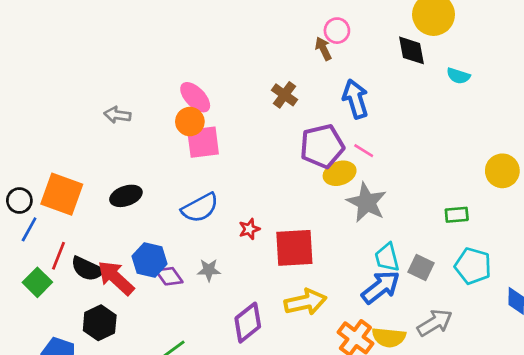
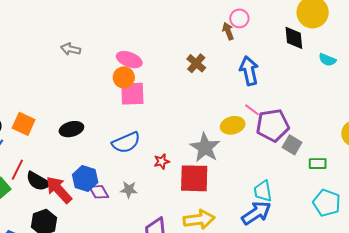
pink ellipse: (195, 97) -> (129, 60), turned -30
gray arrow: (117, 115) -> (71, 49), moved
purple pentagon: (322, 146) -> (273, 125), moved
orange square: (62, 194) -> (24, 124), size x0.7
gray star: (367, 202) -> (205, 148), moved
gray square: (421, 267) -> (292, 145), moved

